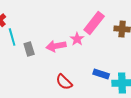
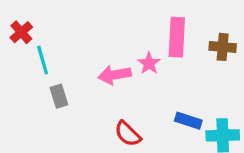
pink rectangle: (94, 23) -> (177, 37), turned -35
gray rectangle: (29, 49) -> (59, 96), moved

